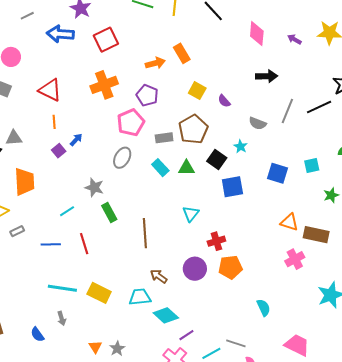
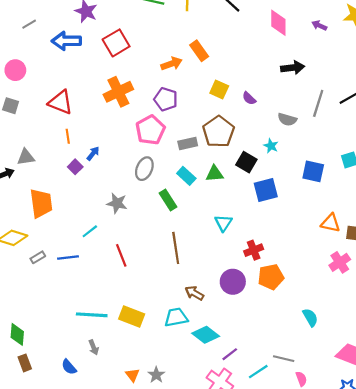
green rectangle: (109, 213) -> (168, 200), moved
blue line: (51, 244) -> (68, 258), moved
red line: (84, 244) -> (121, 255), moved

